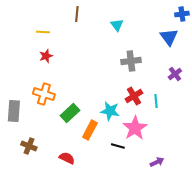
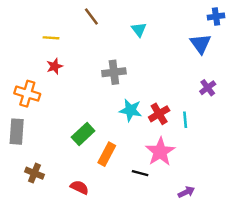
brown line: (77, 14) -> (91, 16), turned -42
gray cross: (131, 61) -> (114, 72), moved
orange cross: (44, 94) -> (27, 94), moved
cyan star: (110, 111) -> (131, 110), moved

